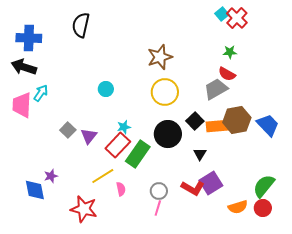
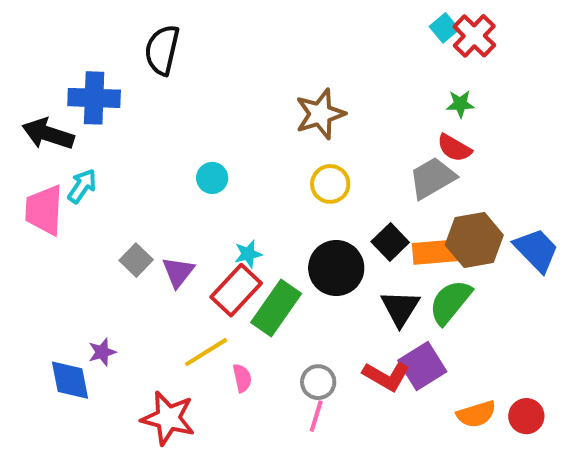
blue cross: (29, 38) -> (94, 98), moved
yellow circle: (165, 92) -> (330, 184), size x0.7
black triangle: (200, 154) -> (400, 308), size x1.5
green semicircle: (264, 186) -> (450, 302), moved

